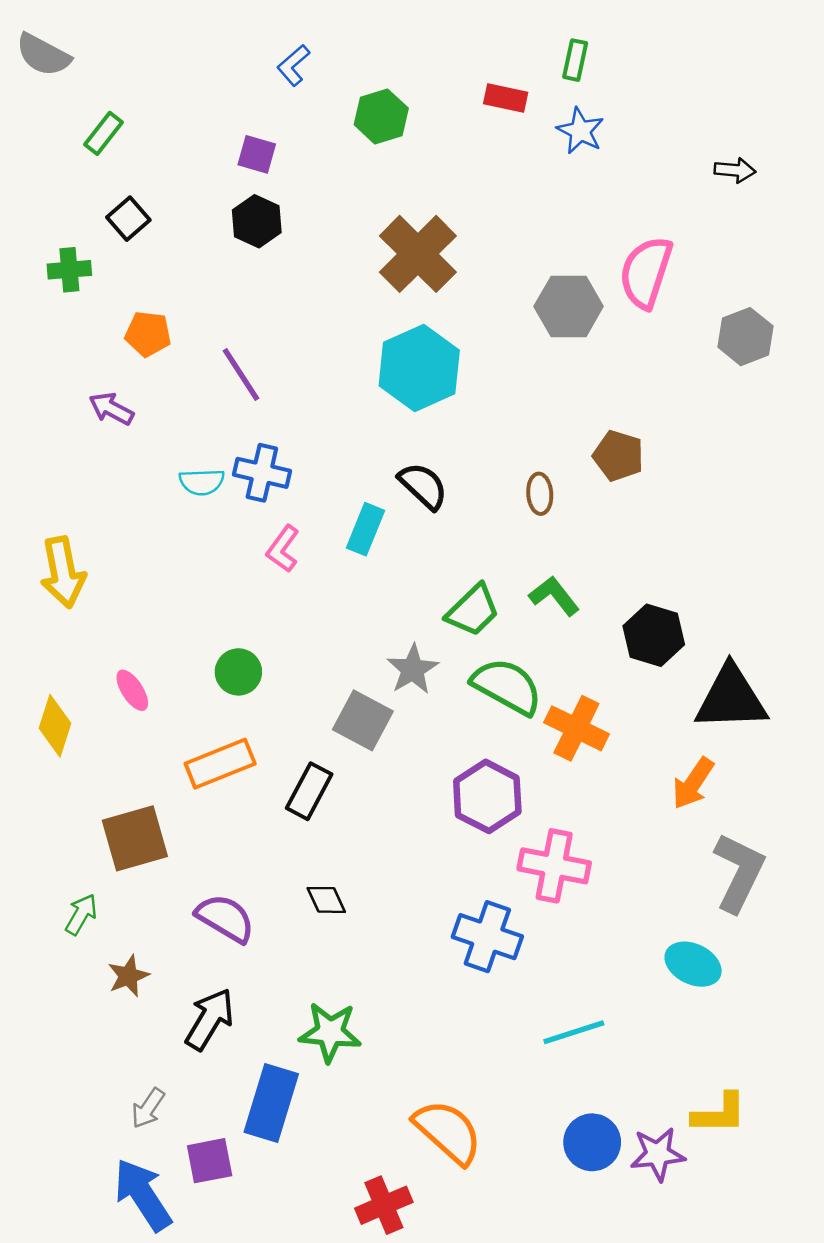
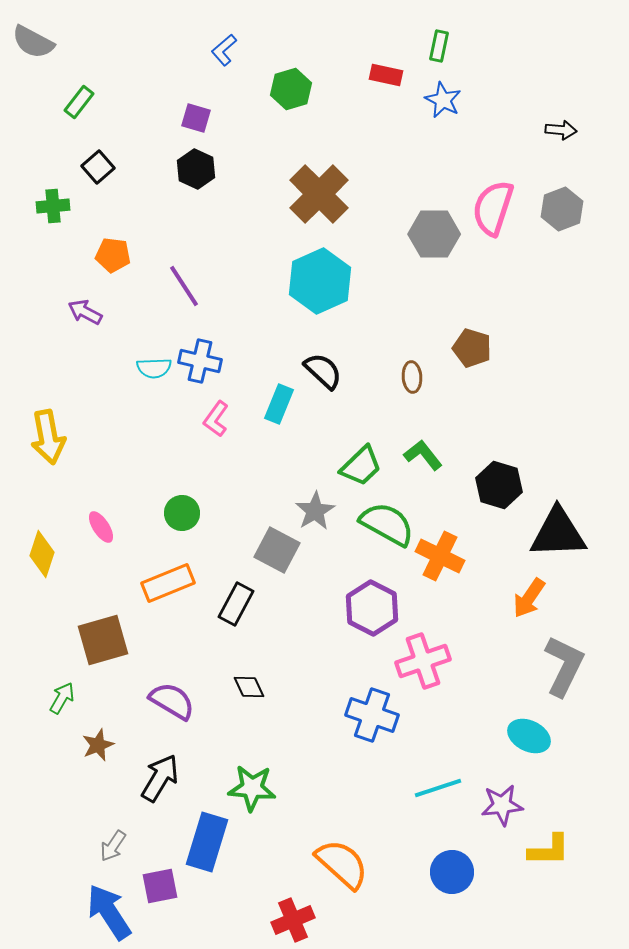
gray hexagon: (745, 337) -> (562, 209), moved
pink cross: (554, 866) -> (423, 661), turned -30
purple star: (658, 1154) -> (502, 805), moved

